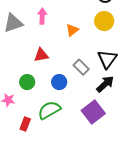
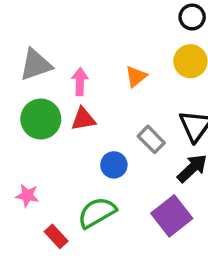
pink arrow: (42, 16) -> (80, 82), moved
green circle: (27, 82) -> (41, 119), moved, size x1.5
red rectangle: (25, 124) -> (56, 236), turned -64

